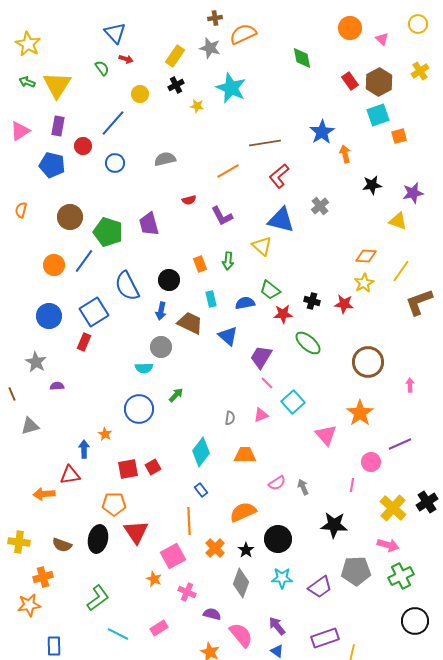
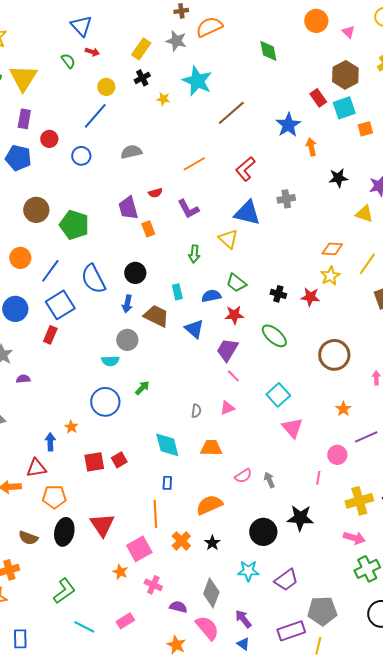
red rectangle: (350, 81) -> (318, 98), moved
blue line: (113, 123) -> (95, 116), moved
brown line: (265, 143) -> (231, 113), moved, turned -32
gray cross: (320, 206) -> (286, 199), turned 30
purple trapezoid: (149, 224) -> (128, 208), moved
blue line: (84, 261) -> (50, 271), moved
orange rectangle: (200, 264) -> (148, 229), moved
red star: (283, 314) -> (234, 315), moved
cyan square: (293, 402) -> (278, 395), moved
orange star: (360, 413) -> (343, 409), moved, size x0.6
cyan diamond: (201, 452) -> (167, 445), turned -52
blue rectangle: (201, 490) -> (167, 483), turned 40
orange pentagon: (114, 504) -> (54, 497), moved
yellow cross: (393, 508) -> (359, 501), turned 32
black circle: (278, 539) -> (263, 532), moved
gray pentagon: (356, 571) -> (322, 611), moved
gray diamond: (241, 583) -> (211, 593), moved

